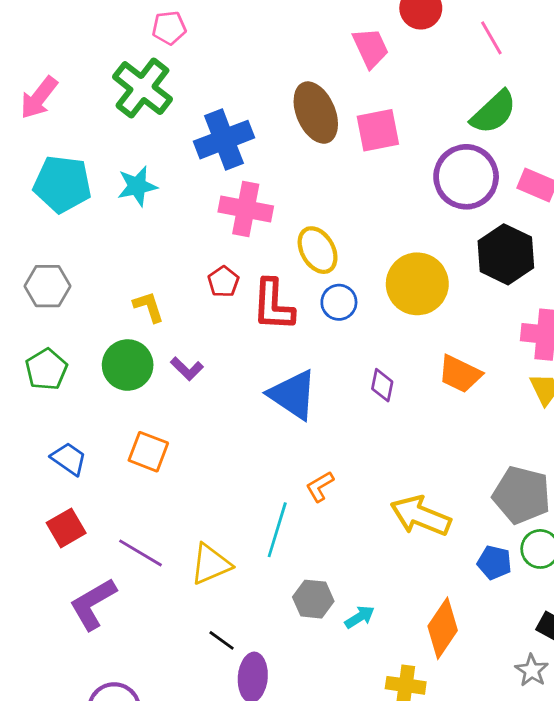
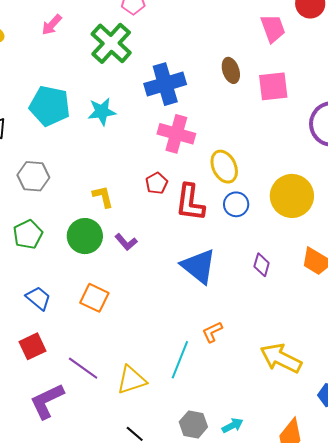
pink arrow: (39, 98) -> (52, 25), moved, size x0.7
brown ellipse: (316, 113) -> (231, 70), size x0.6
gray hexagon: (313, 599) -> (193, 424), moved

